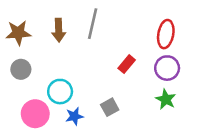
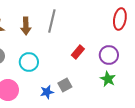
red ellipse: (166, 34) -> (120, 19), moved
cyan circle: (60, 92) -> (29, 62), moved
blue star: (74, 116) -> (47, 92), moved

